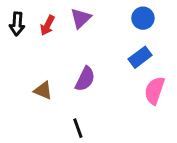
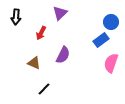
blue circle: (143, 18) -> (111, 22), moved
red arrow: (47, 25) -> (41, 33), moved
black line: (78, 128) -> (44, 89), moved, turned 64

